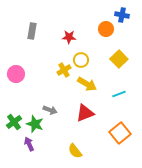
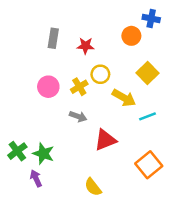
gray rectangle: (32, 31) -> (53, 38), moved
pink circle: (16, 74) -> (48, 87), moved
yellow arrow: (87, 84) -> (124, 98), moved
gray arrow: (50, 110) -> (78, 116), moved

